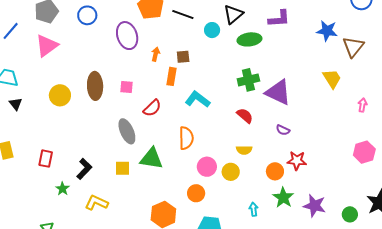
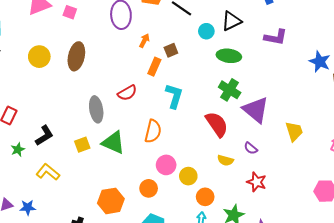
green ellipse: (249, 39) -> (229, 56), moved
brown square: (183, 57) -> (171, 50), turned -32
yellow trapezoid: (332, 79) -> (294, 131), moved
green cross: (248, 80) -> (230, 90), turned 30
pink square: (126, 87) -> (70, 12), moved
cyan L-shape: (197, 99) -> (174, 96), turned 55
red semicircle: (245, 116) -> (217, 124), size x1.5
yellow semicircle: (244, 150) -> (225, 160), moved
yellow square: (122, 168) -> (82, 145), turned -35
orange circle: (275, 171) -> (205, 197), moved

